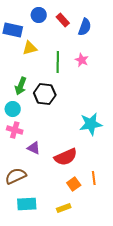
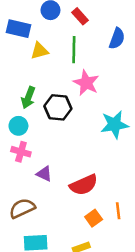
blue semicircle: (85, 27) -> (117, 38), moved
pink star: (82, 60) -> (86, 83), moved, size x1.5
green line: (58, 62) -> (74, 50), moved
cyan star: (91, 124) -> (114, 125), moved

